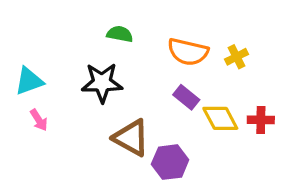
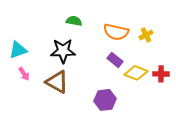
yellow diamond: (220, 118) -> (136, 73), turned -40
brown triangle: (131, 138) -> (57, 82), moved

